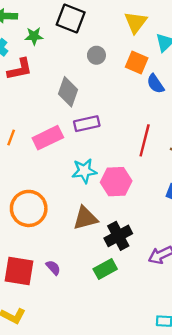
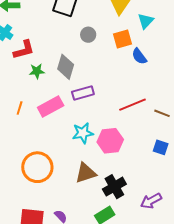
green star: (34, 36) -> (37, 71), moved
orange square: (137, 62) -> (122, 39), turned -36
red line: (145, 140) -> (133, 105), turned 56

